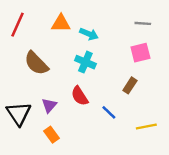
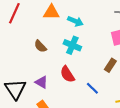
brown semicircle: (36, 63) -> (40, 46), moved, size x0.6
purple triangle: (49, 105) -> (41, 82), turned -40

